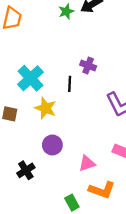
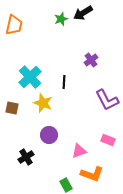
purple cross: (88, 66) -> (91, 60), moved, turned 32

